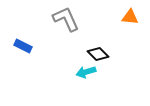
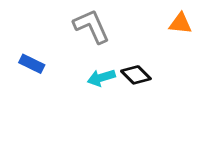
cyan arrow: (86, 72) -> (101, 78), moved

